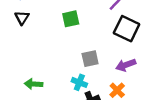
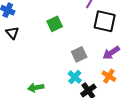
cyan cross: (79, 82) -> (75, 77), turned 32

